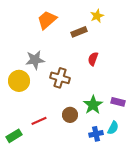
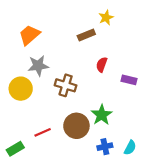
orange trapezoid: (47, 20) -> (29, 35), moved
purple rectangle: (118, 102) -> (129, 80), moved
brown circle: (70, 115) -> (76, 126), size x1.5
cyan semicircle: (113, 128) -> (130, 148), moved

